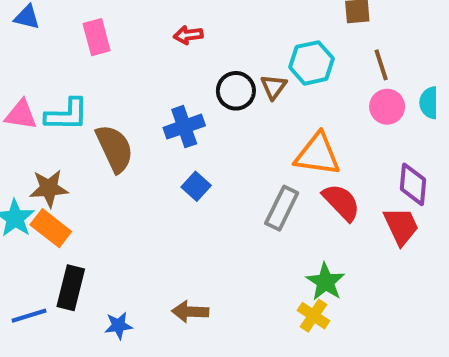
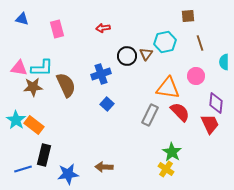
pink circle: (387, 107) -> (196, 76), moved
brown star: (49, 188) -> (33, 87), moved
blue star: (119, 326) -> (68, 174), size x1.5

